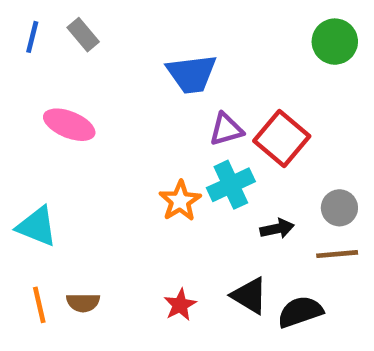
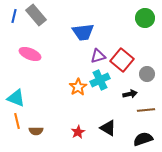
gray rectangle: (83, 35) -> (36, 15), size x1.5
gray circle: (339, 208) -> (147, 74), moved
black arrow: (277, 229) -> (130, 94), moved
orange line: (39, 305) -> (17, 121), moved
black semicircle: (300, 312) -> (143, 139), moved

